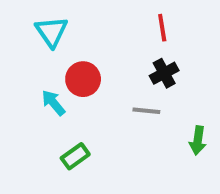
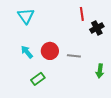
black cross: (164, 73) -> (97, 28), moved
red circle: (83, 79) -> (50, 51), moved

